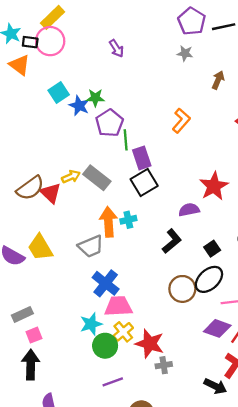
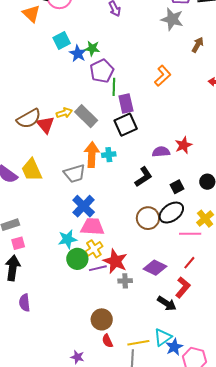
gray star: (185, 53) -> (172, 19), size x1.6
red star: (214, 186) -> (183, 145), moved, size x0.7
purple diamond: (217, 328) -> (155, 268), moved
purple line: (113, 382) -> (98, 268), moved

